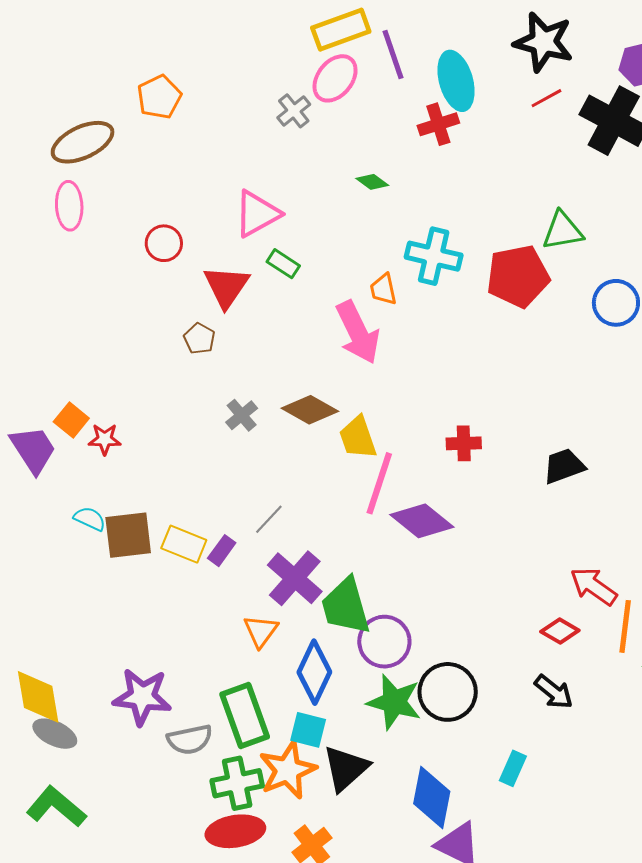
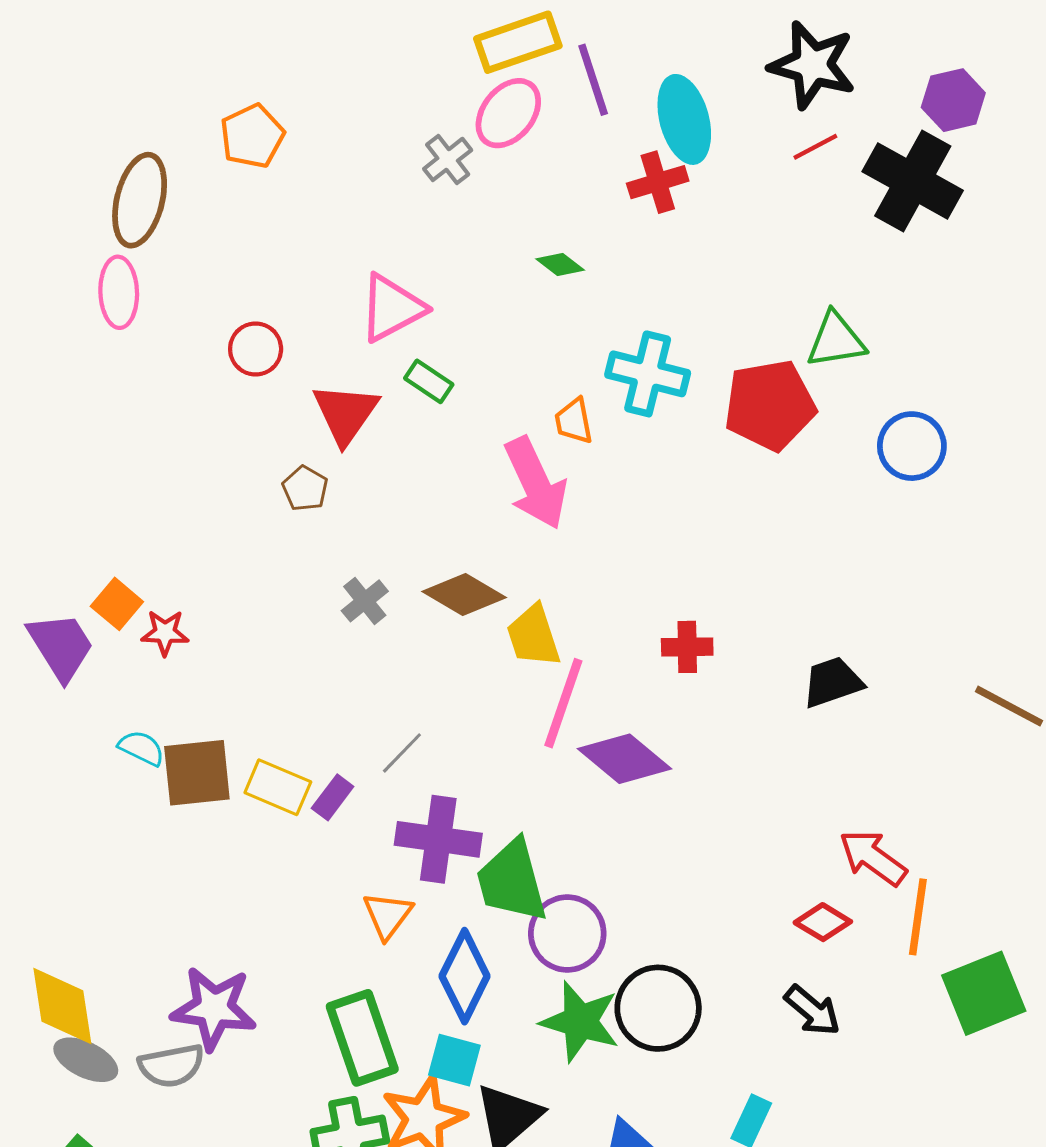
brown ellipse: (83, 142) -> (140, 200), turned -52
purple cross: (295, 578) -> (438, 839), turned -34
gray semicircle: (190, 740) -> (171, 1066), moved

